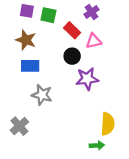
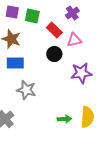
purple star: (87, 79) -> (81, 73), moved
green arrow: (97, 145) -> (64, 119), moved

